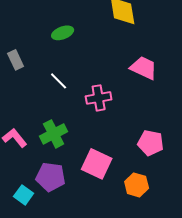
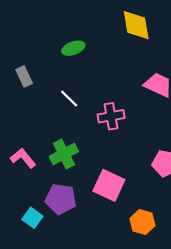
orange hexagon: (137, 185) -> (142, 222), moved

